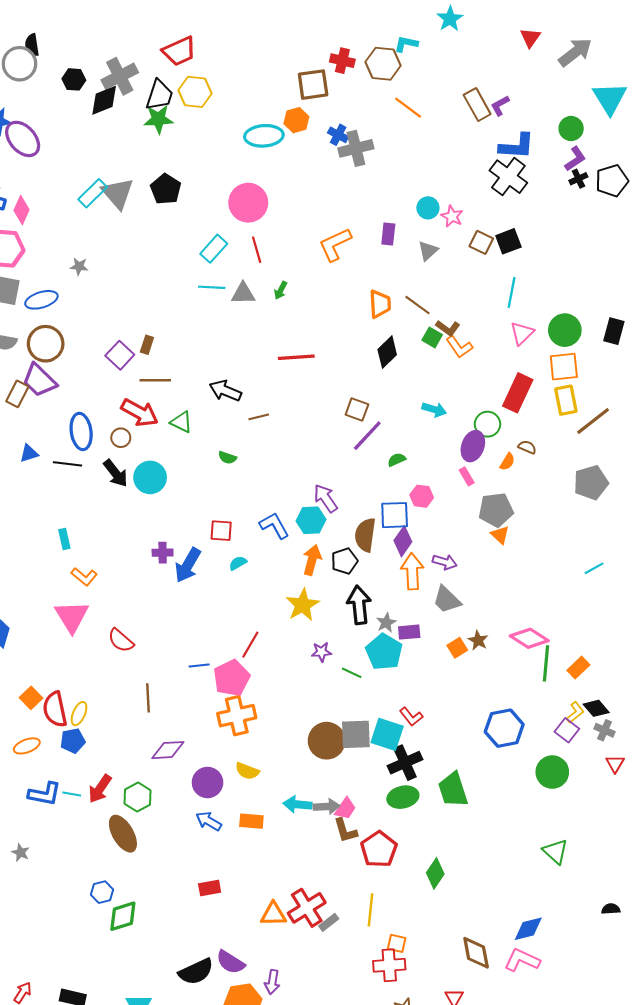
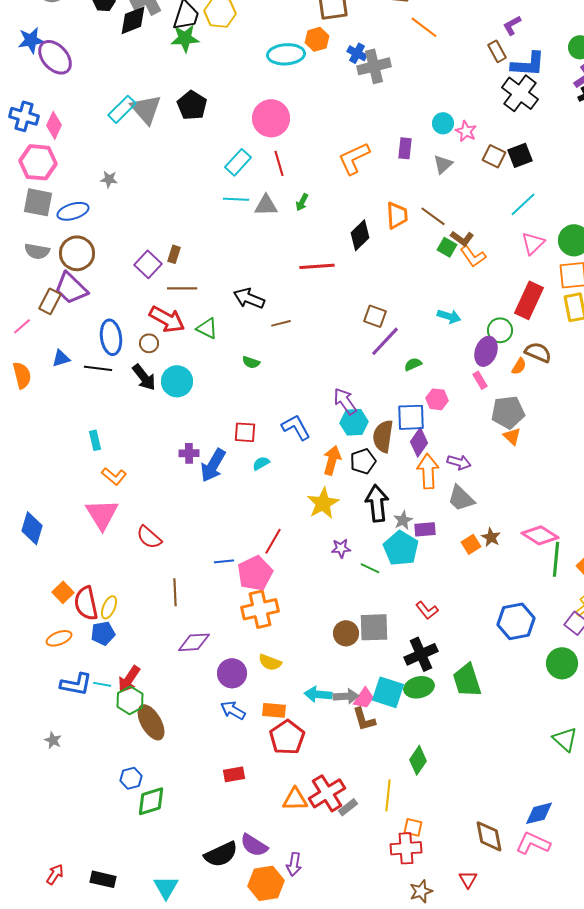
brown rectangle: (477, 104) -> (497, 51), moved, size x0.7
cyan line: (512, 293) -> (523, 204), turned 36
black diamond: (387, 352) -> (360, 235), moved
brown semicircle: (527, 447) -> (538, 352), size x1.5
cyan hexagon: (311, 520) -> (354, 422), moved
cyan square: (387, 734) -> (388, 692), moved
brown circle: (327, 741) -> (346, 633), size x0.7
green hexagon: (138, 797) -> (130, 700), moved
red pentagon: (379, 849) -> (287, 737), moved
green diamond: (435, 873) -> (418, 760), moved

